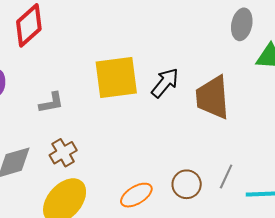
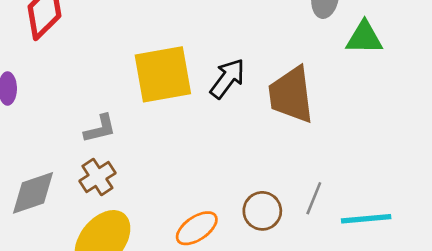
gray L-shape: (51, 103) -> (100, 129), moved

